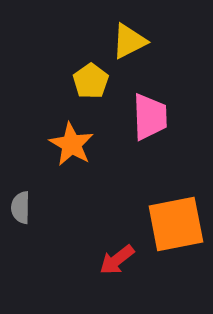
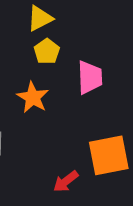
yellow triangle: (129, 41) -> (40, 18), moved

